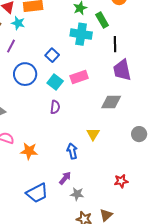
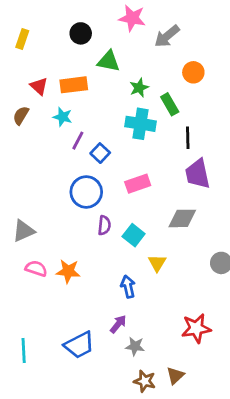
cyan star: (18, 23) -> (63, 117), moved
purple line: (11, 46) -> (78, 141), moved
blue circle: (25, 74) -> (86, 192), moved
cyan square: (55, 82) -> (134, 235), moved
orange star: (29, 151) -> (68, 271), moved
red star: (121, 181) -> (196, 328), size x1.5

